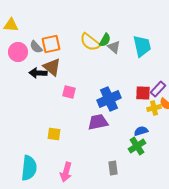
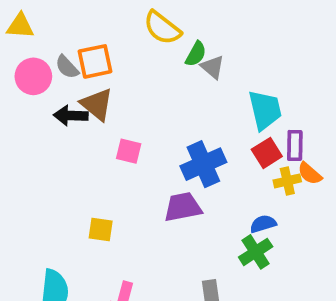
yellow semicircle: (90, 42) -> (162, 28), moved
cyan trapezoid: (142, 46) -> (265, 110), moved
purple rectangle: (158, 89) -> (295, 145), turned -42
red square: (143, 93) -> (267, 153), turned -35

